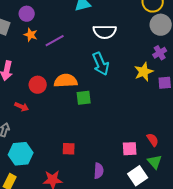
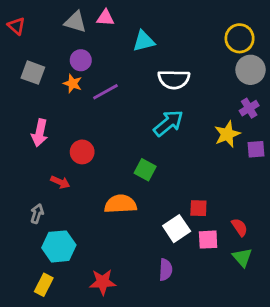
purple circle: (27, 14) -> (81, 60), moved
cyan arrow: (101, 64) -> (168, 123), turned -105
orange semicircle: (66, 81) -> (120, 204), moved
green square: (84, 98) -> (145, 170), turned 35
red square: (69, 149) -> (198, 208), moved
white square: (138, 176) -> (177, 229), moved

